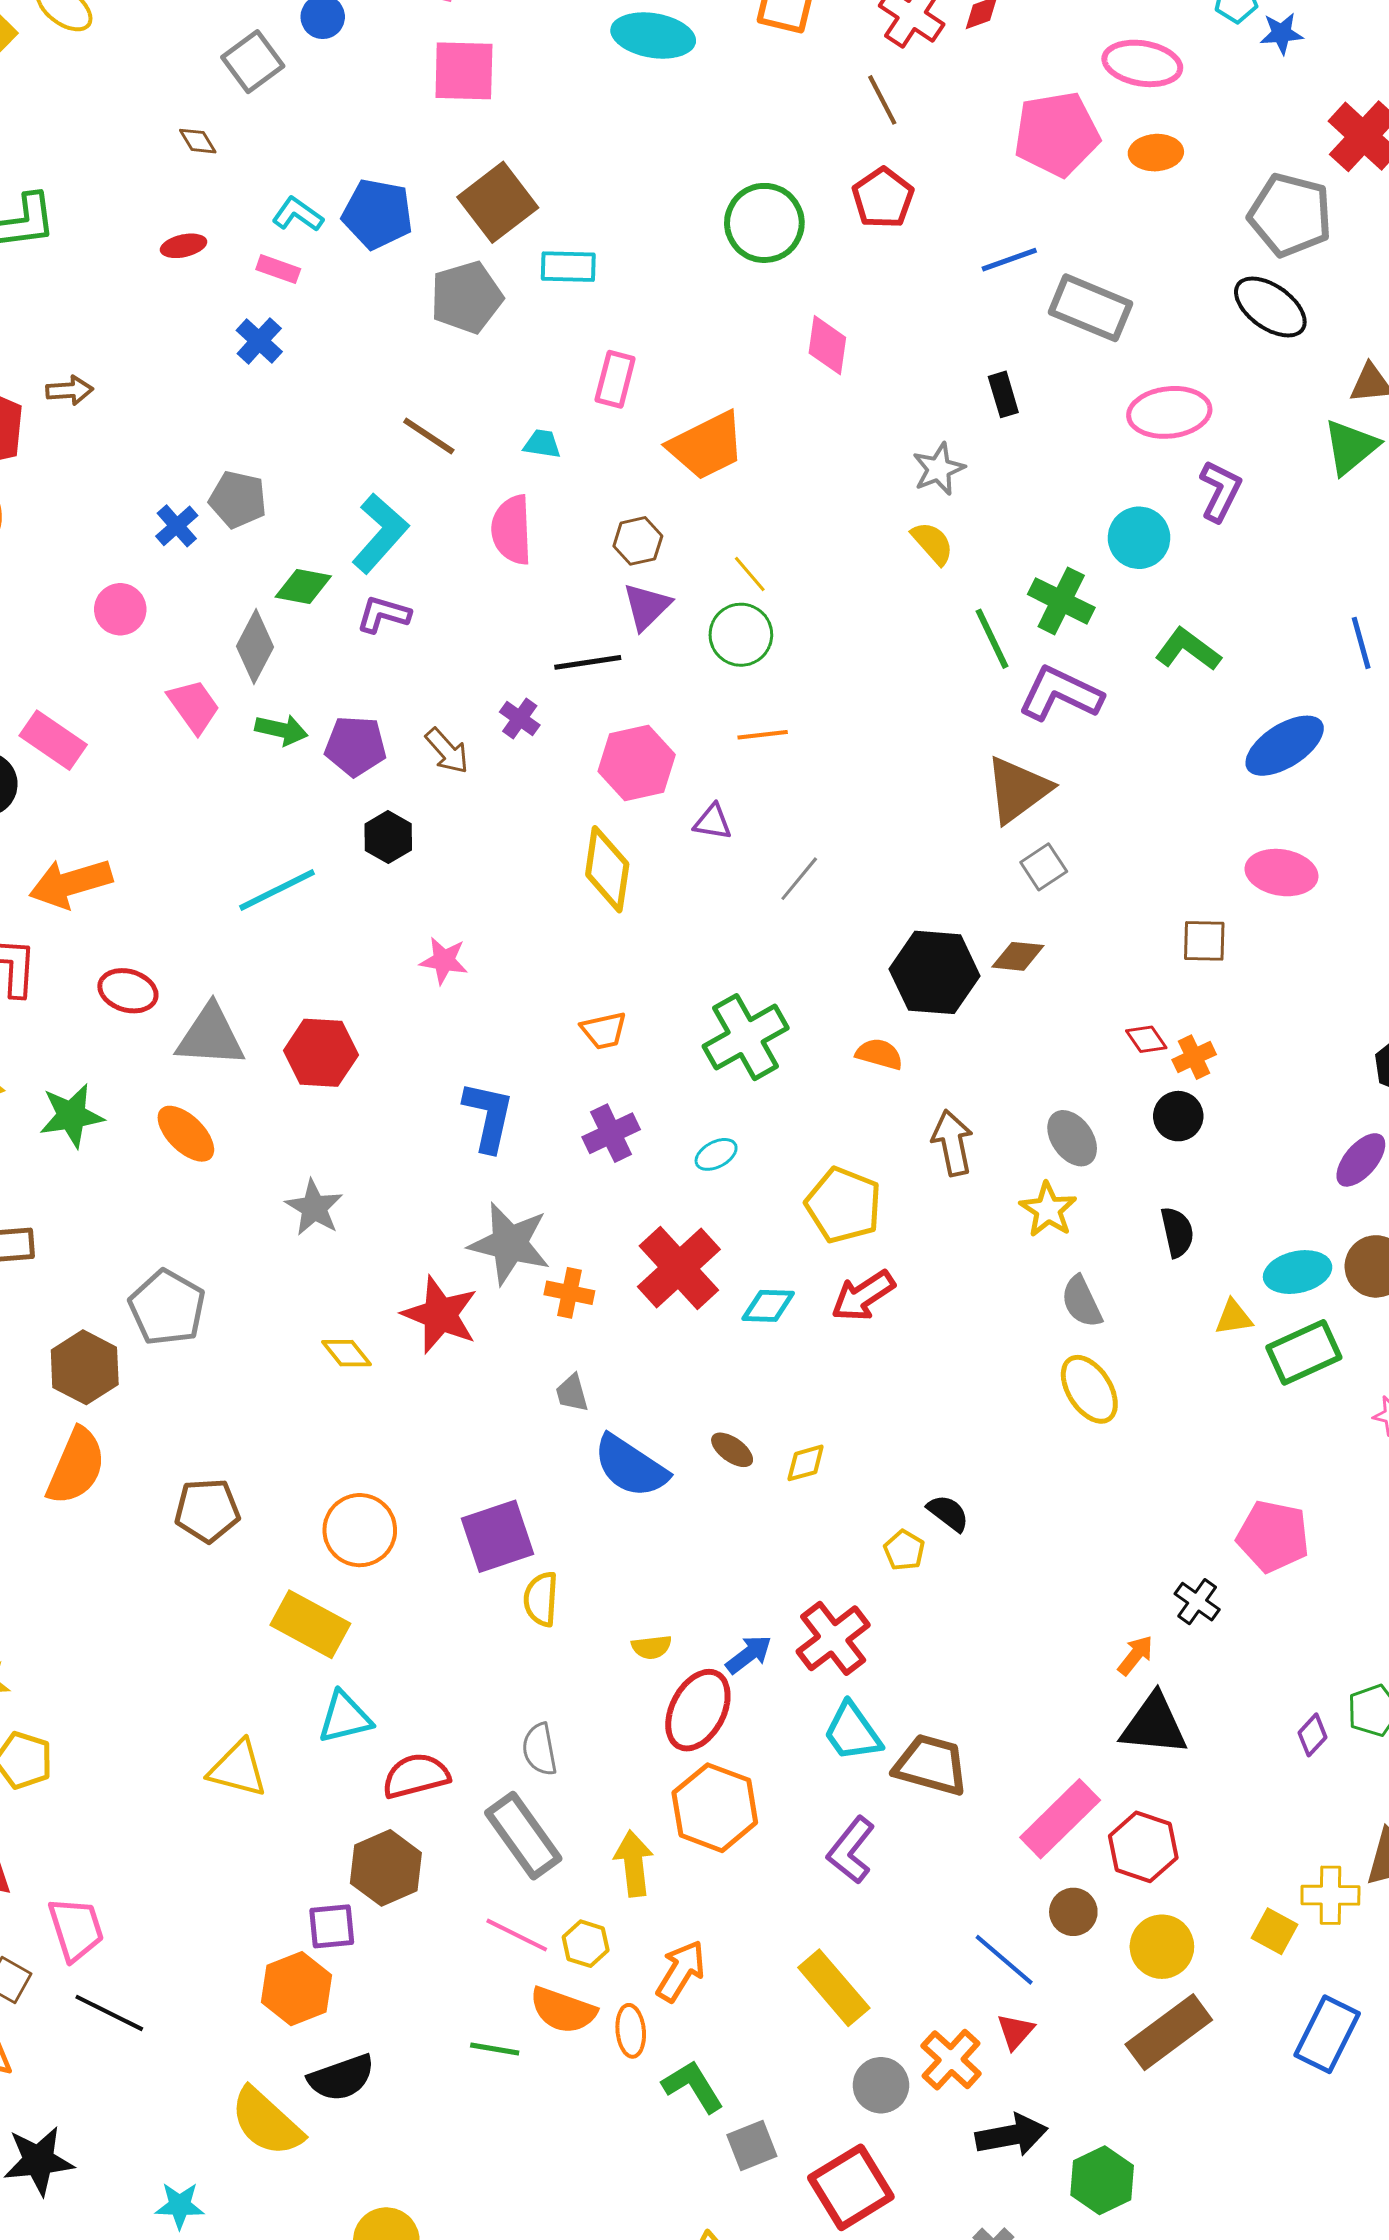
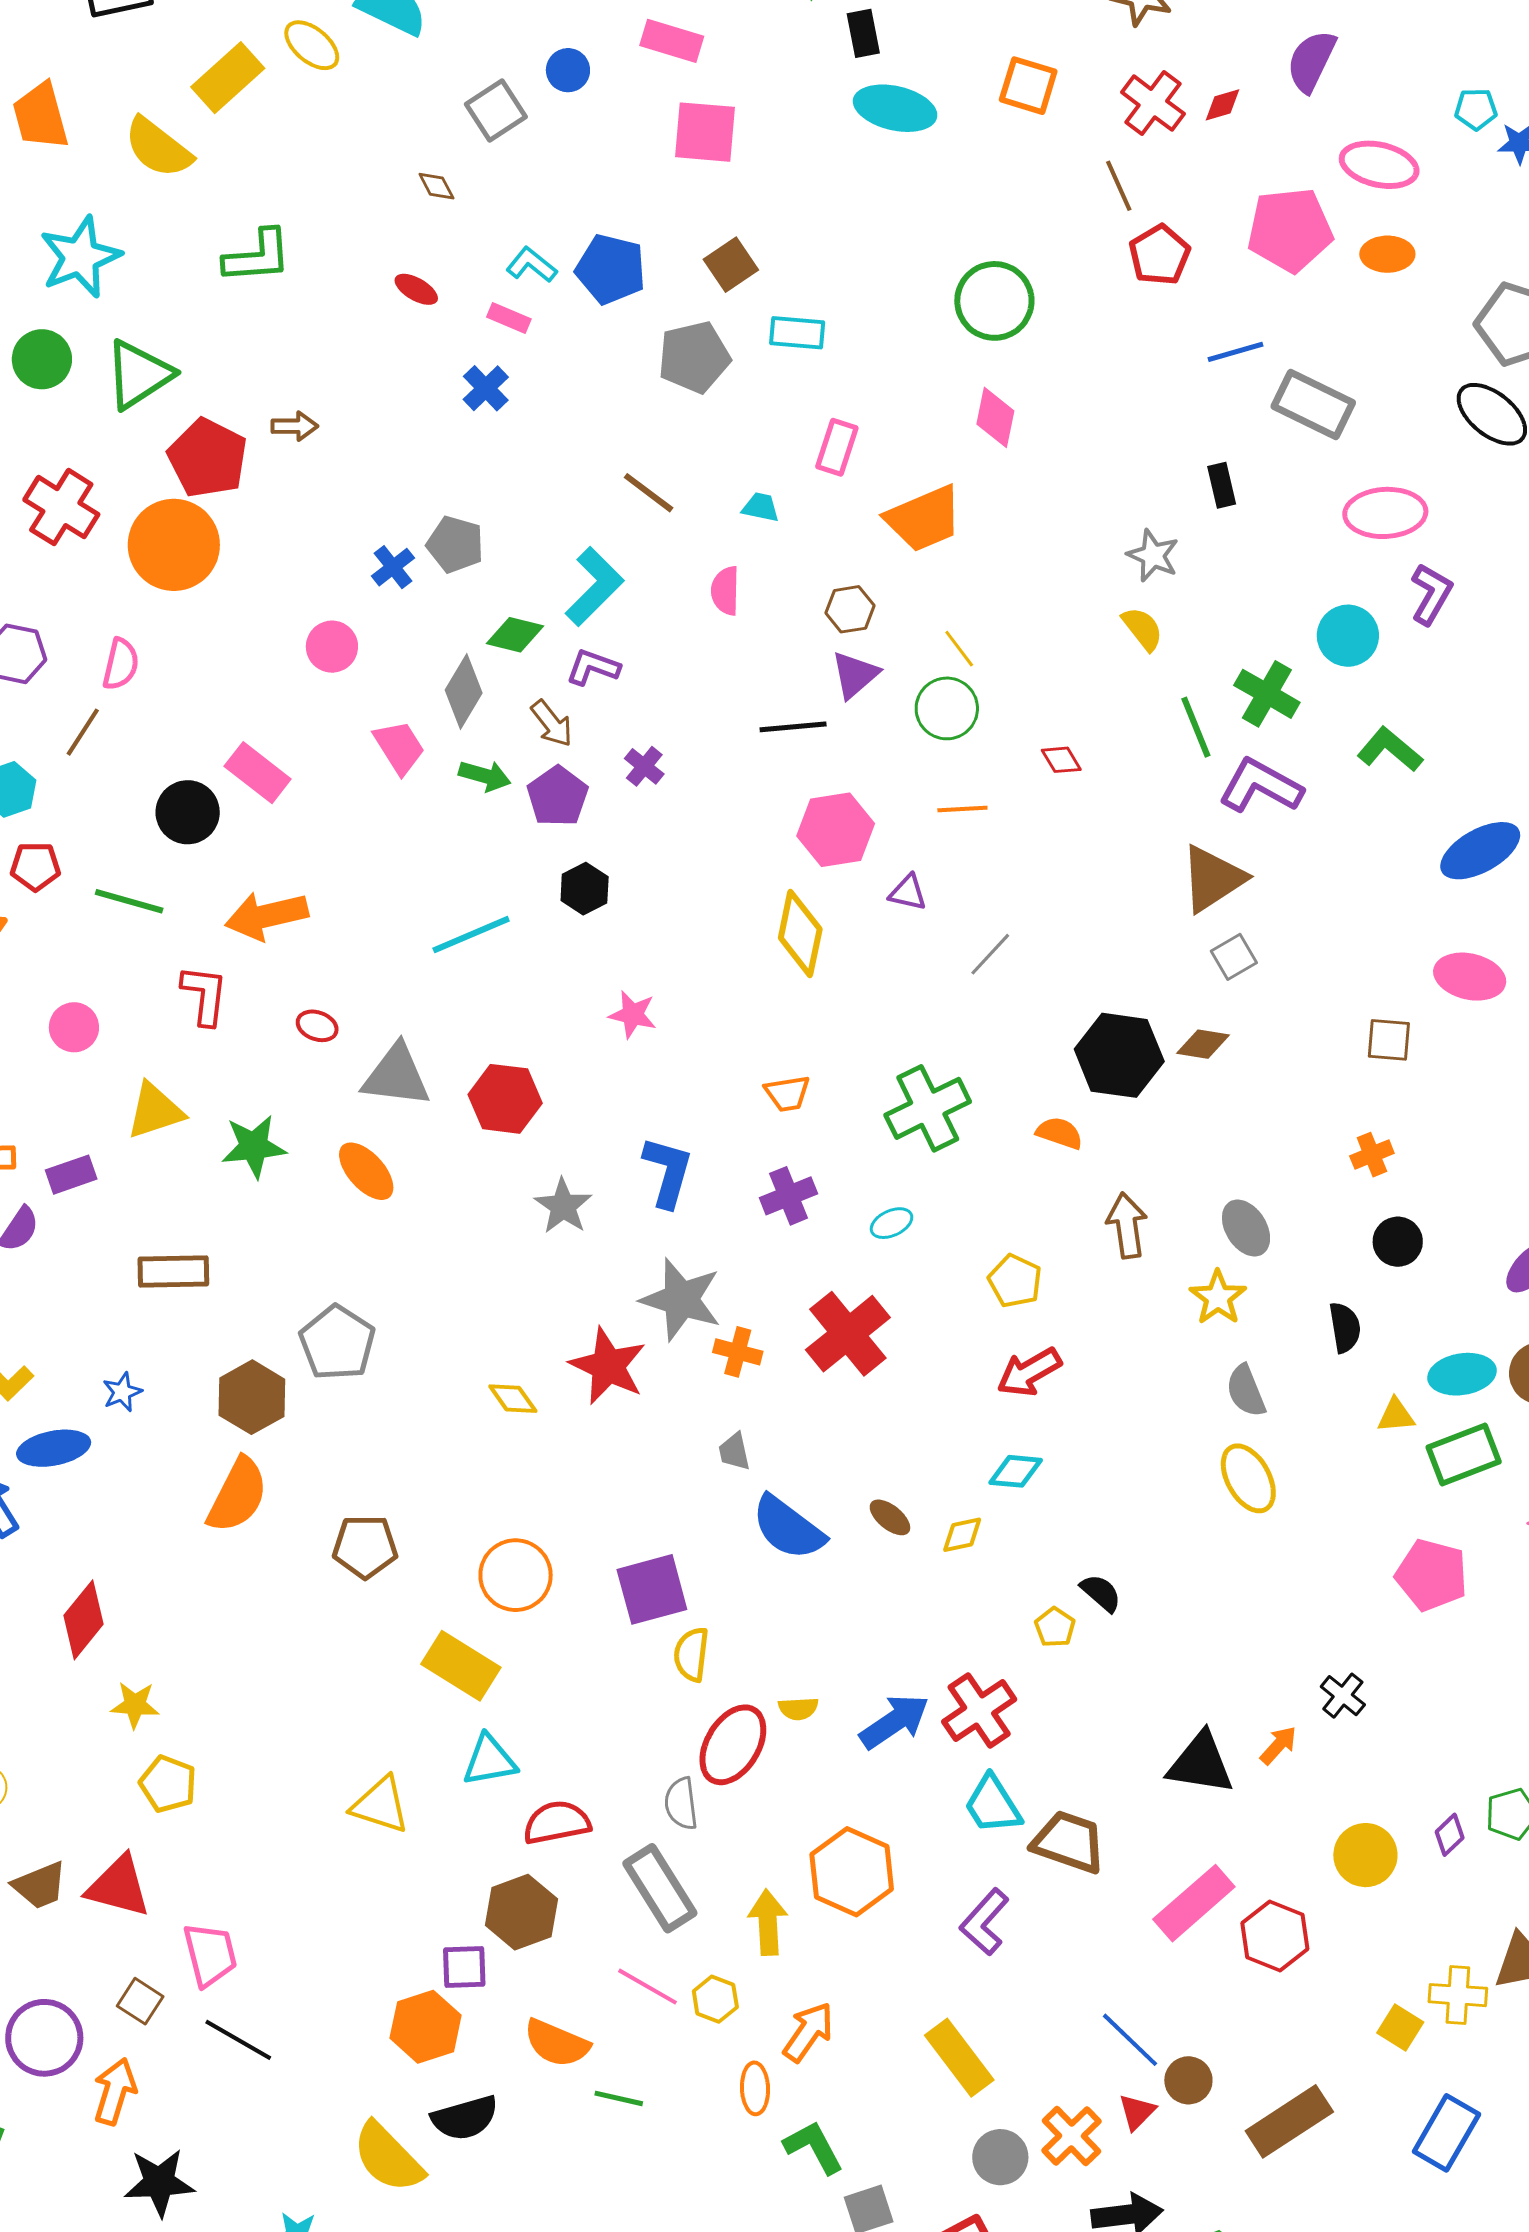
red pentagon: (883, 198) -> (1160, 255), moved
brown square: (498, 202) -> (731, 265), size x0.7
red ellipse: (184, 246) -> (416, 289), turned 39
pink diamond: (827, 345) -> (995, 417), moved
gray star: (939, 469) -> (1153, 556), turned -30
pink semicircle: (512, 530) -> (725, 591), size x0.7
purple cross: (520, 718) -> (644, 766), moved
purple pentagon: (356, 746) -> (558, 796), turned 30
brown arrow: (447, 751) -> (552, 724), moved
red ellipse: (128, 991) -> (317, 1026), size x0.7
red diamond: (1146, 1039) -> (1061, 760), moved
black circle: (1178, 1116) -> (1398, 1242), moved
yellow pentagon: (844, 1205) -> (1015, 1281), size x0.7
gray star: (314, 1208) -> (563, 1206), moved
cyan diamond: (768, 1306) -> (1016, 1471), moved
pink pentagon: (1273, 1536) -> (1432, 1575), moved
blue arrow: (749, 1654) -> (894, 1722), size x1.5
red ellipse: (698, 1710) -> (733, 1745), moved
black triangle: (1154, 1725) -> (1201, 1763), moved
brown circle: (1073, 1912) -> (1188, 2080), moved
yellow circle: (1162, 1947) -> (1365, 1855), moved
orange semicircle: (563, 2010) -> (557, 2043), moved

